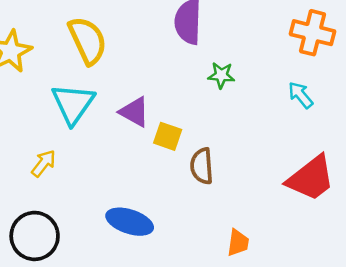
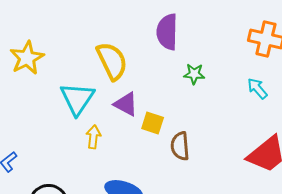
yellow semicircle: (88, 40) -> (112, 61), moved
yellow arrow: (44, 163) -> (93, 137), moved, turned -30

